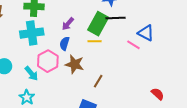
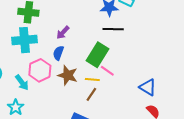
green rectangle: (98, 24) -> (98, 55), moved
blue triangle: (146, 33) -> (148, 87), moved
yellow line: (95, 41) -> (92, 79), moved
pink line: (133, 45) -> (107, 71), moved

